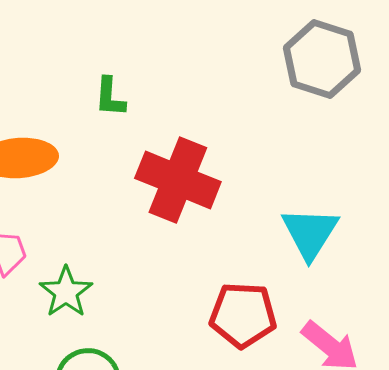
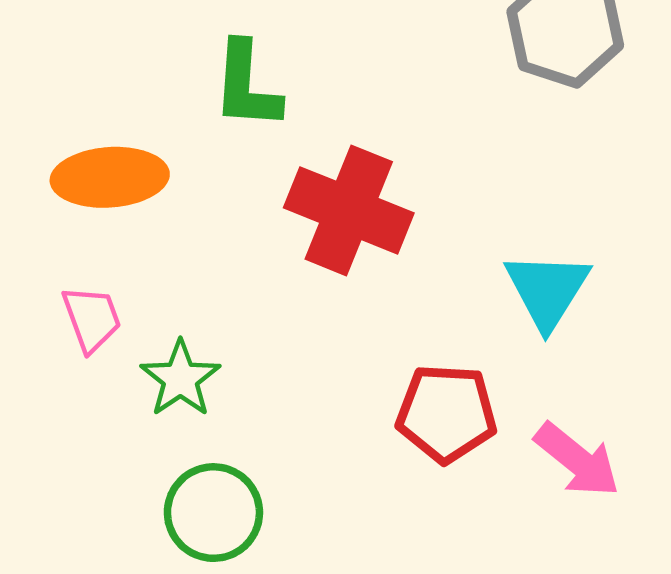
green L-shape: (110, 97) -> (247, 86), size x1.5

